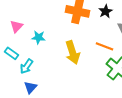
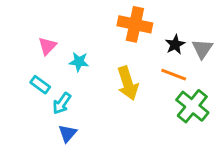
black star: (105, 11) -> (175, 44), moved

